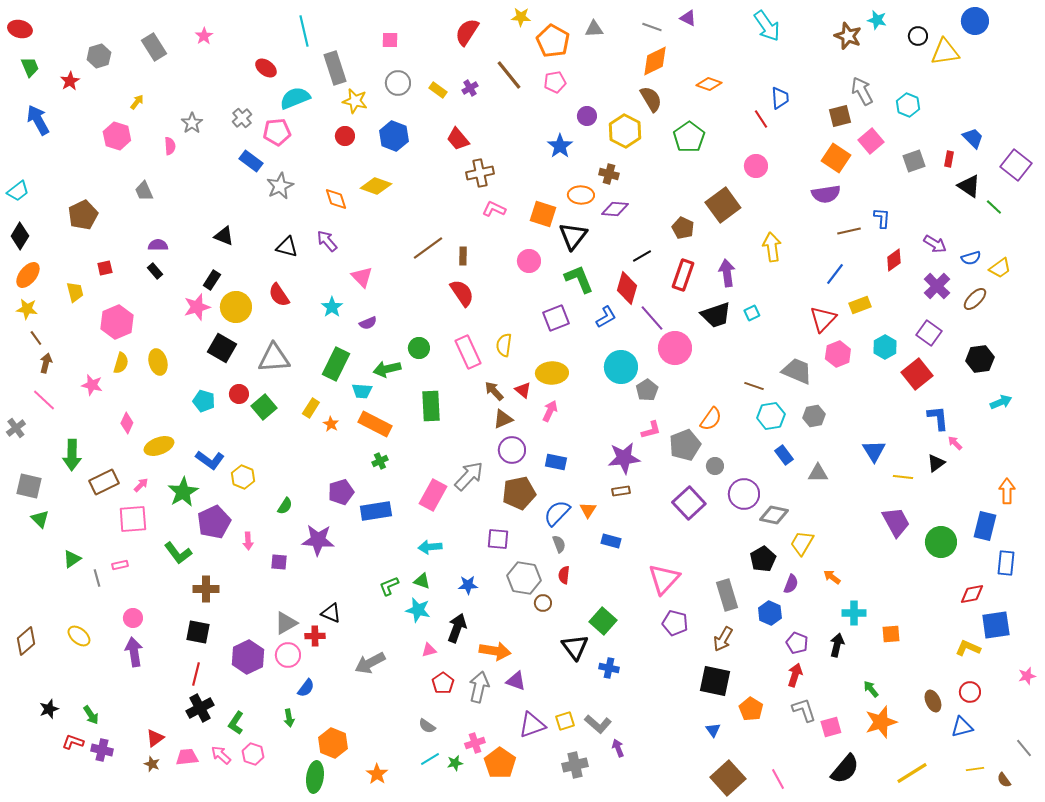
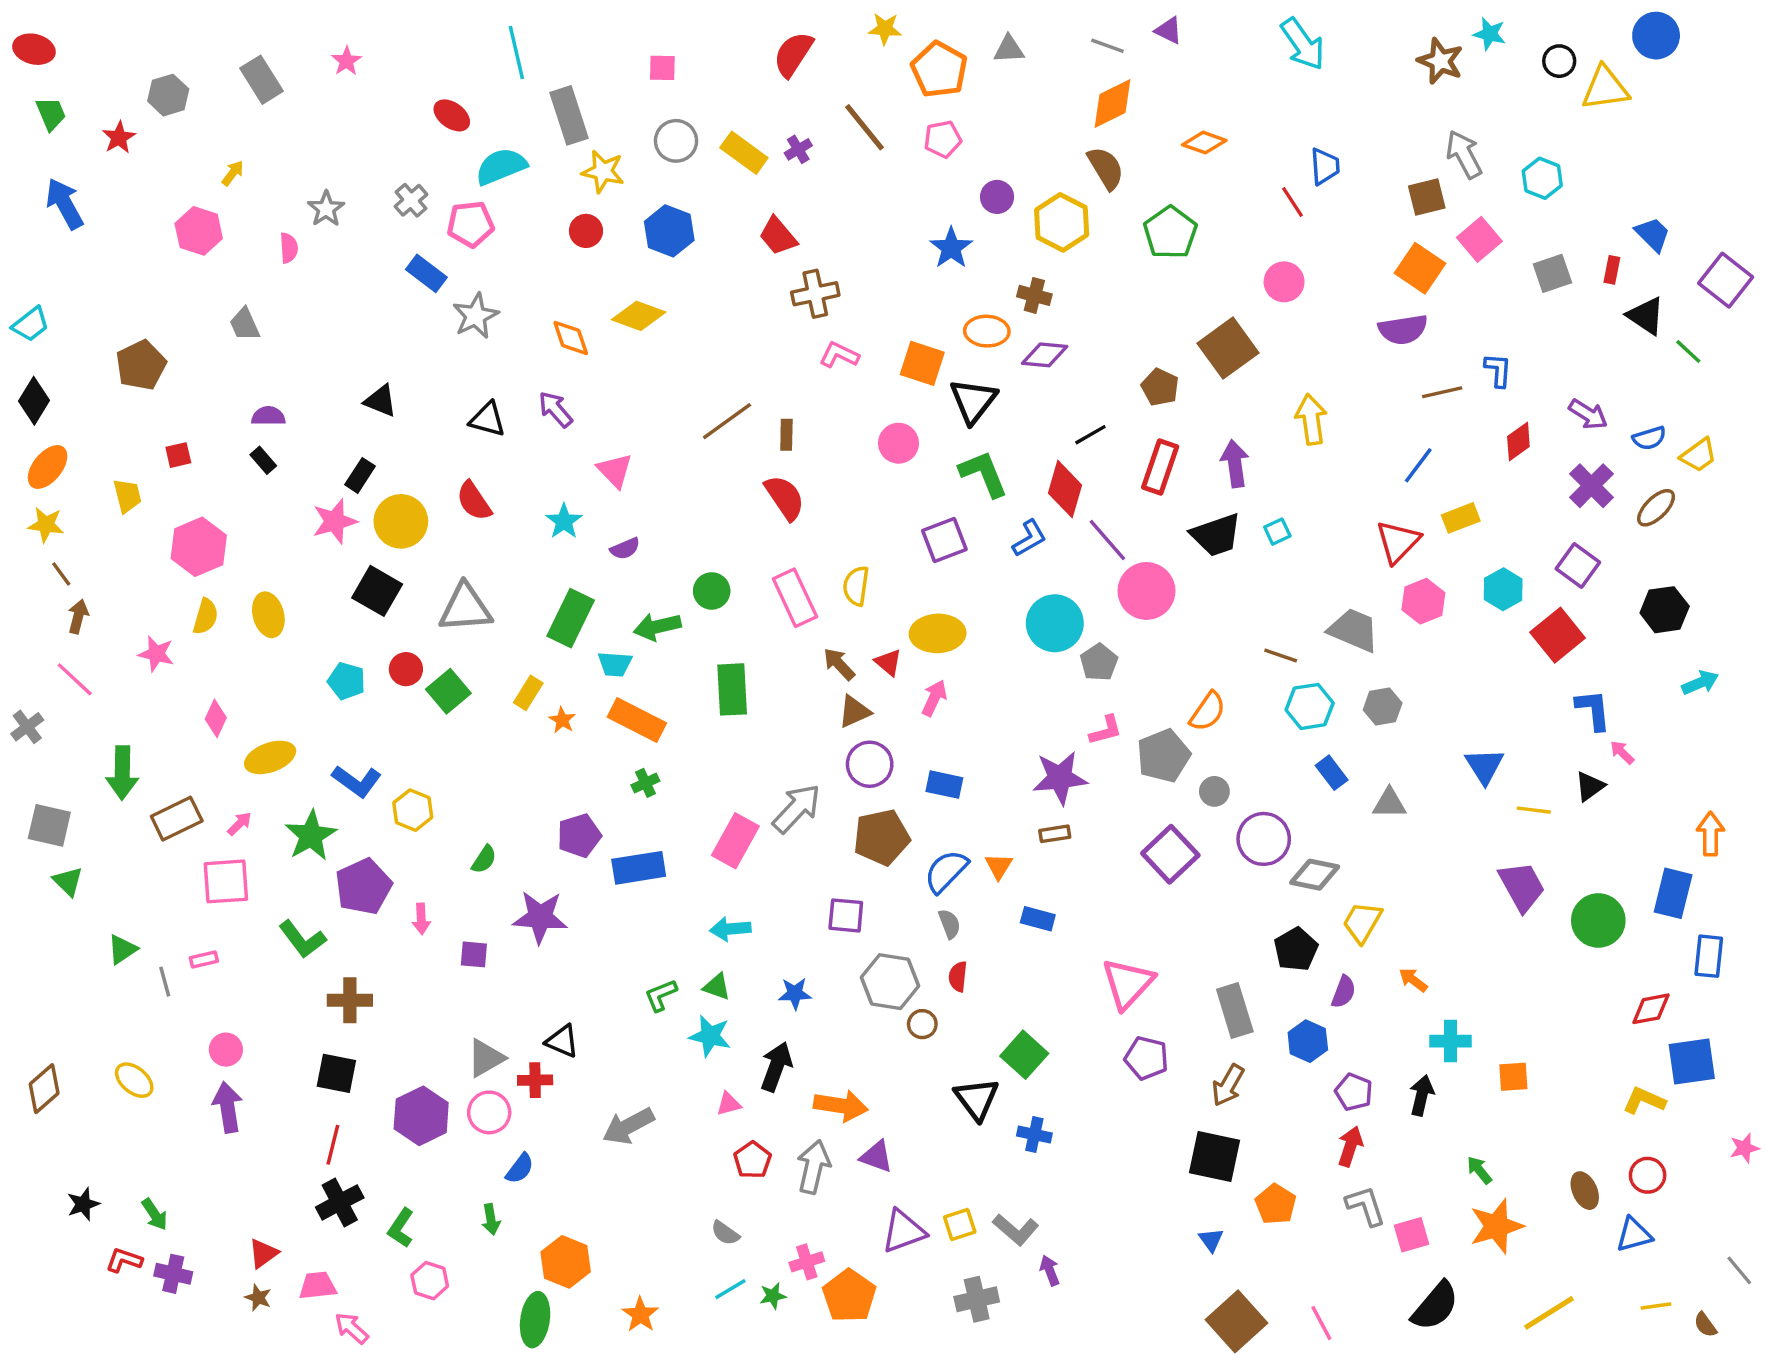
yellow rectangle: (438, 90) -> (744, 153), size x1.5
pink arrow: (221, 755) -> (352, 1328), moved

